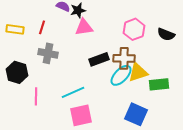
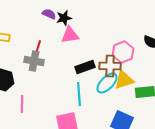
red line: (42, 27) -> (38, 47), moved
pink hexagon: (134, 29) -> (123, 52), moved
cyan line: (73, 92) -> (79, 94), moved, turned -70

